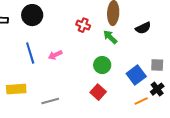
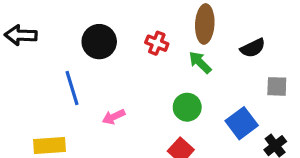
black circle: (32, 15) -> (99, 42), moved
pink arrow: (55, 55) -> (114, 117), moved
gray square: (157, 65) -> (277, 86), moved

